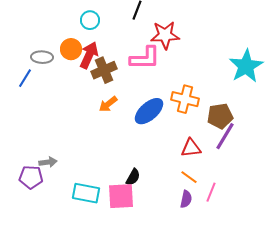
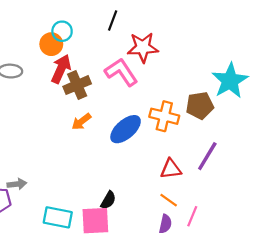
orange circle: (71, 49) -> (51, 44), moved
pink L-shape: (145, 58) -> (121, 72), turned -124
brown pentagon: (220, 116) -> (200, 105), moved

